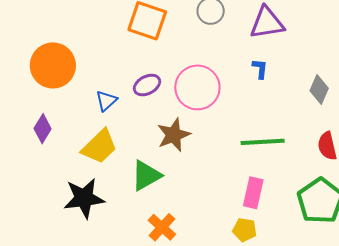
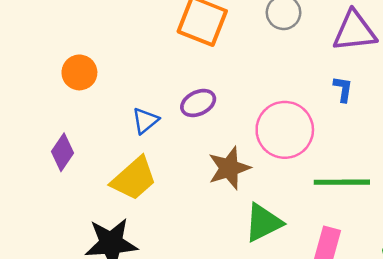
orange circle: (53, 65) -> (79, 72), size x0.6
pink circle: (197, 87) -> (285, 130), moved
green triangle: (146, 175) -> (263, 223), moved

